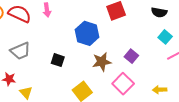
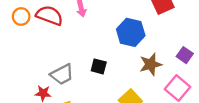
gray trapezoid: (20, 51) -> (62, 74), moved

